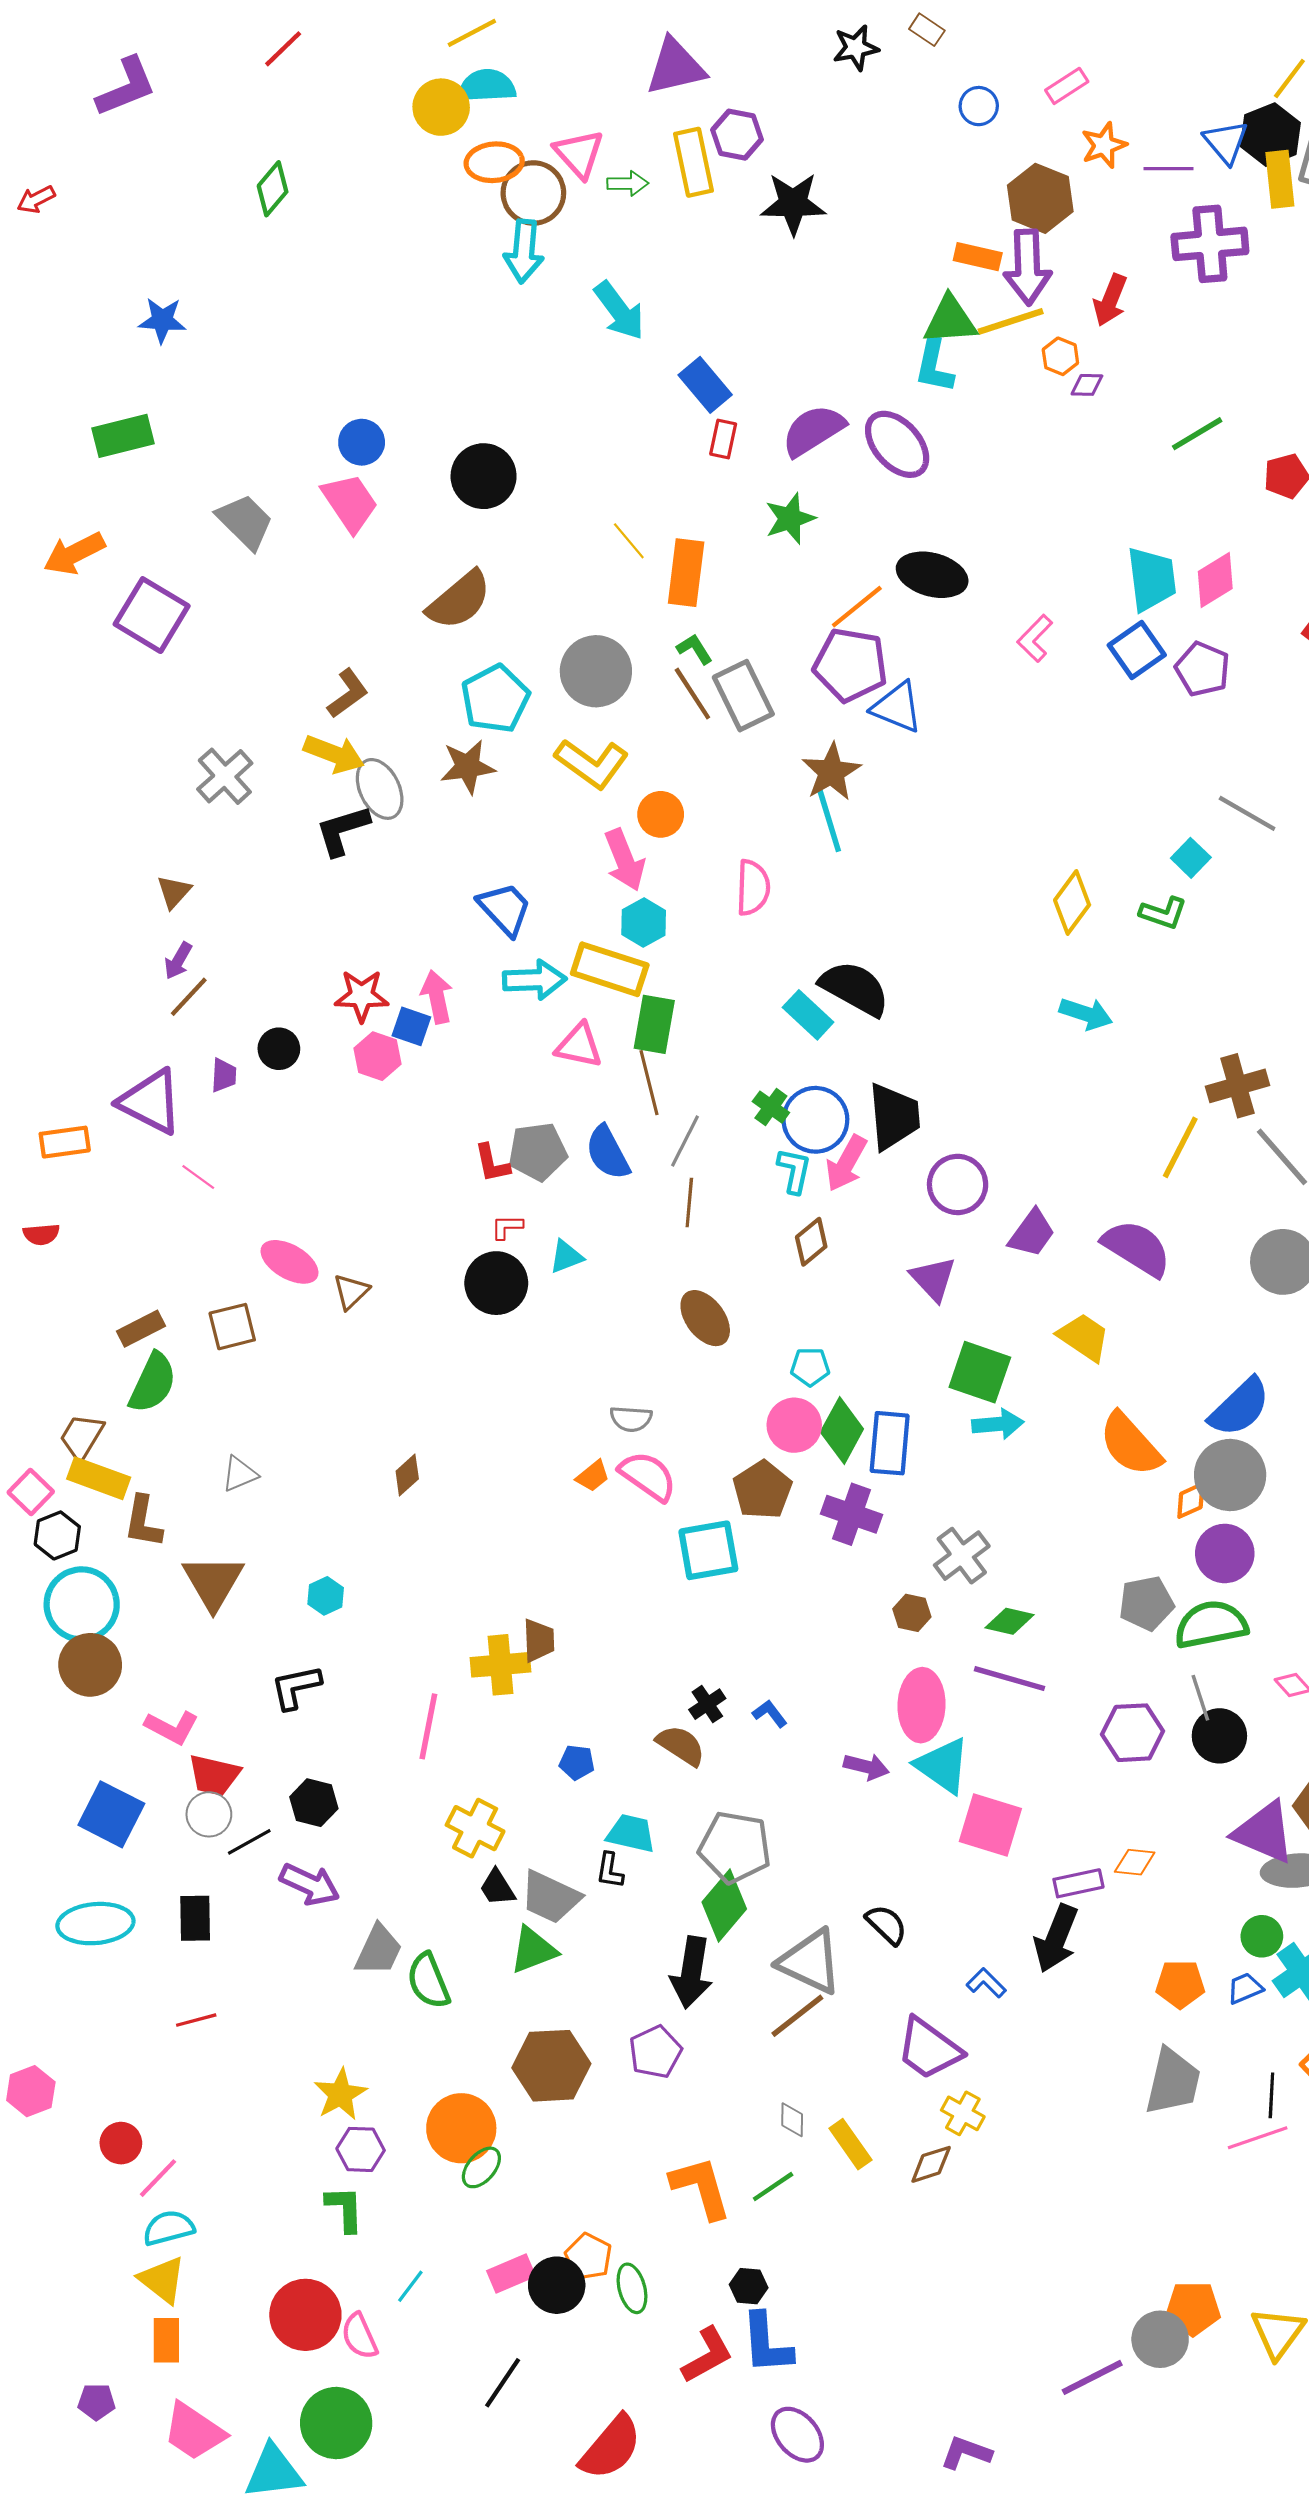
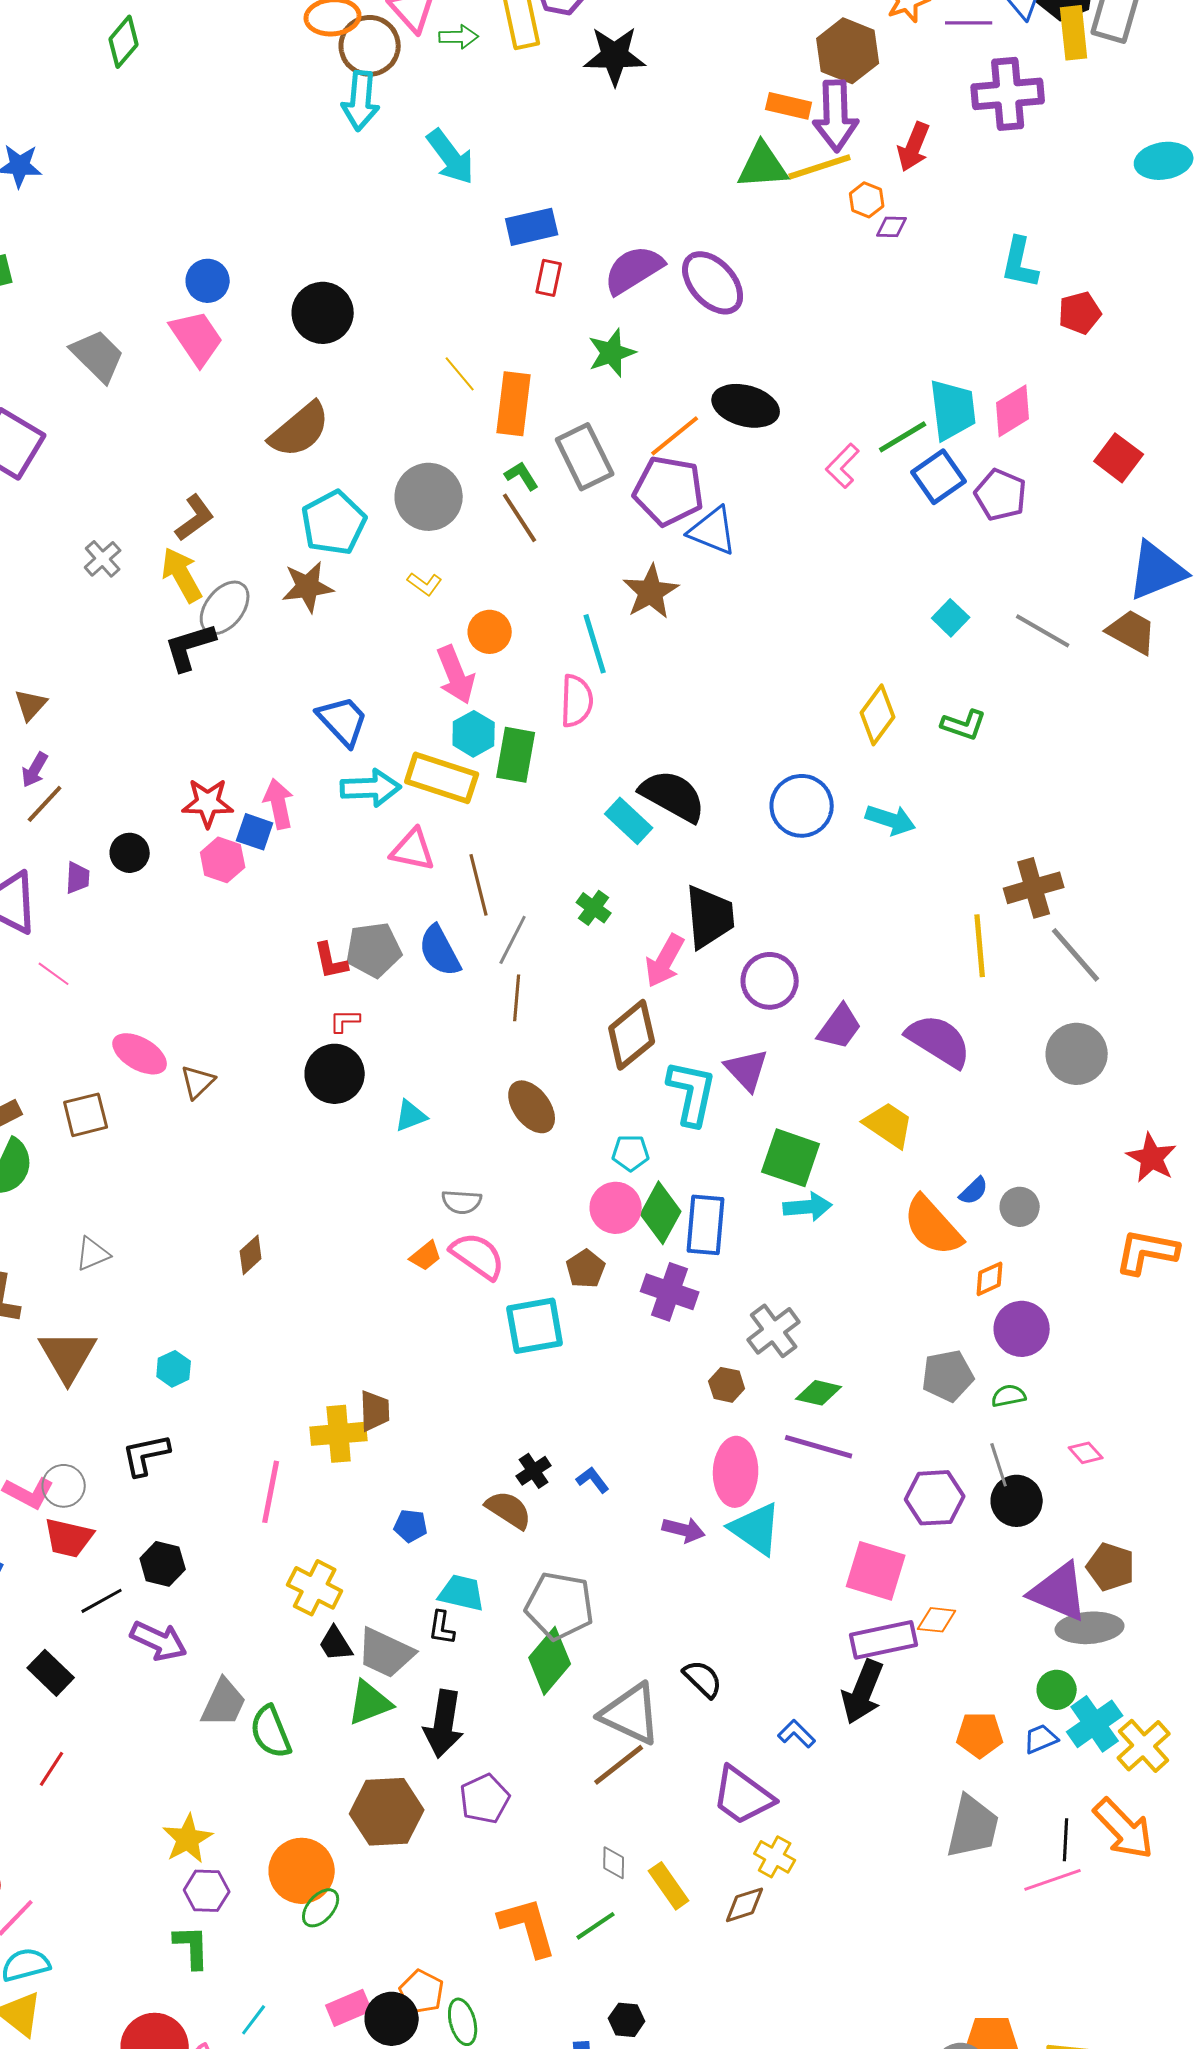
cyan L-shape: (934, 366) -> (1020, 263), moved
blue rectangle: (705, 385) -> (532, 227), turned -63
green line: (1197, 434) -> (903, 437), moved
gray rectangle: (743, 696) -> (585, 457), moved
yellow arrow: (334, 754) -> (182, 575), turned -140
yellow L-shape: (592, 763) -> (425, 584), size x0.5
gray cross: (225, 776) -> (103, 559), moved, size x0.7
gray ellipse: (380, 789) -> (225, 608), turned 64
cyan line: (829, 821) -> (595, 644), moved
cyan square: (1191, 858) -> (951, 618), moved
green rectangle: (654, 1024) -> (516, 755), moved
blue circle: (815, 1120) -> (802, 806), moved
yellow line: (1180, 1147) -> (980, 946), turned -32
cyan L-shape: (794, 1171) -> (692, 1093), moved, size x1.5
brown diamond: (811, 1242) -> (632, 1035), size x1.5
cyan triangle: (566, 1257) -> (411, 1116), moved
blue semicircle: (1240, 1407) -> (974, 1191), moved, size x0.5
gray circle: (1230, 1475) -> (1020, 1207), moved, size x0.6
brown pentagon: (762, 1490) -> (586, 1269), size x0.7
green semicircle: (1211, 1625) -> (1009, 1396), size x0.5
gray circle: (209, 1814) -> (64, 1486), moved
pink square: (990, 1825) -> (876, 1571), moved
purple rectangle: (1078, 1883) -> (884, 1640), size x1.4
black rectangle: (195, 1918) -> (51, 1673), turned -45
black arrow: (691, 1972) -> (444, 1724), moved
red line: (196, 2020) -> (52, 1769), turned -42
black hexagon: (749, 2286) -> (627, 2020), moved

